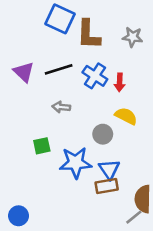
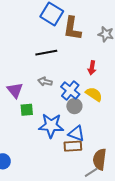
purple triangle: (24, 72) -> (15, 90), moved
blue cross: (95, 76) -> (70, 91), moved
blue triangle: (109, 169) -> (76, 133), turned -42

